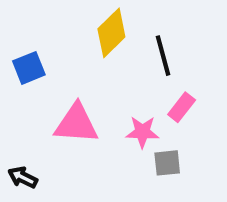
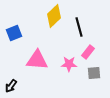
gray square: (167, 163) -> (94, 73), moved
black arrow: (23, 177) -> (11, 86), turned -80

